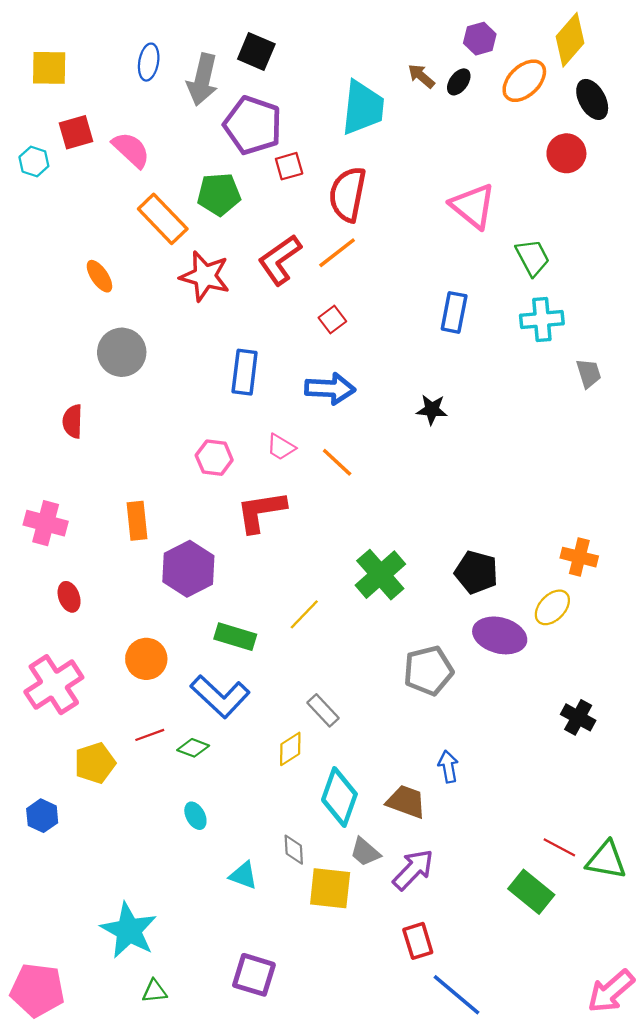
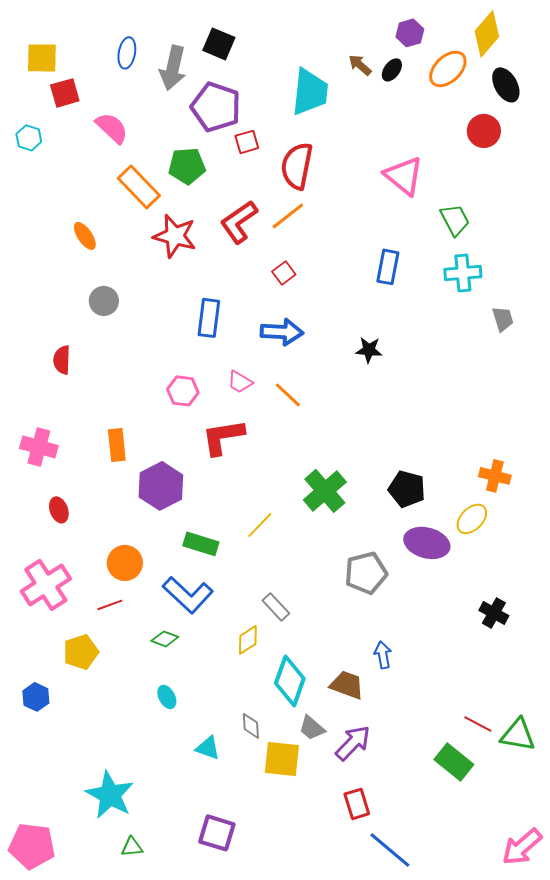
red square: (76, 132) -> (65, 93), moved
gray circle: (122, 352) -> (104, 301), size x0.7
red line: (150, 735) -> (110, 605), moved

